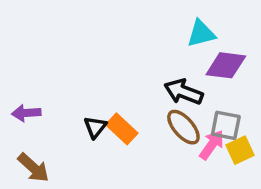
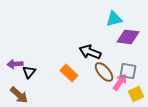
black arrow: (183, 92) -> (90, 52), moved
black triangle: (95, 127) -> (29, 72), moved
yellow square: (240, 150) -> (136, 94), moved

